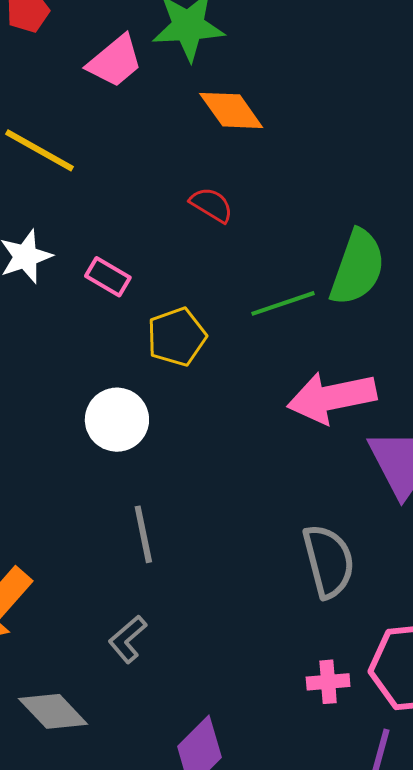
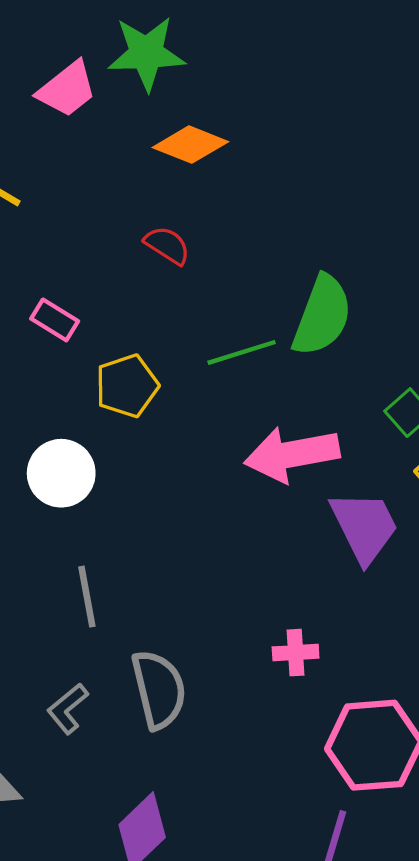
orange diamond: (231, 110) -> (190, 145), turned -34
gray semicircle: (329, 561) -> (159, 689), moved
pink cross: (328, 682) -> (296, 653), moved

